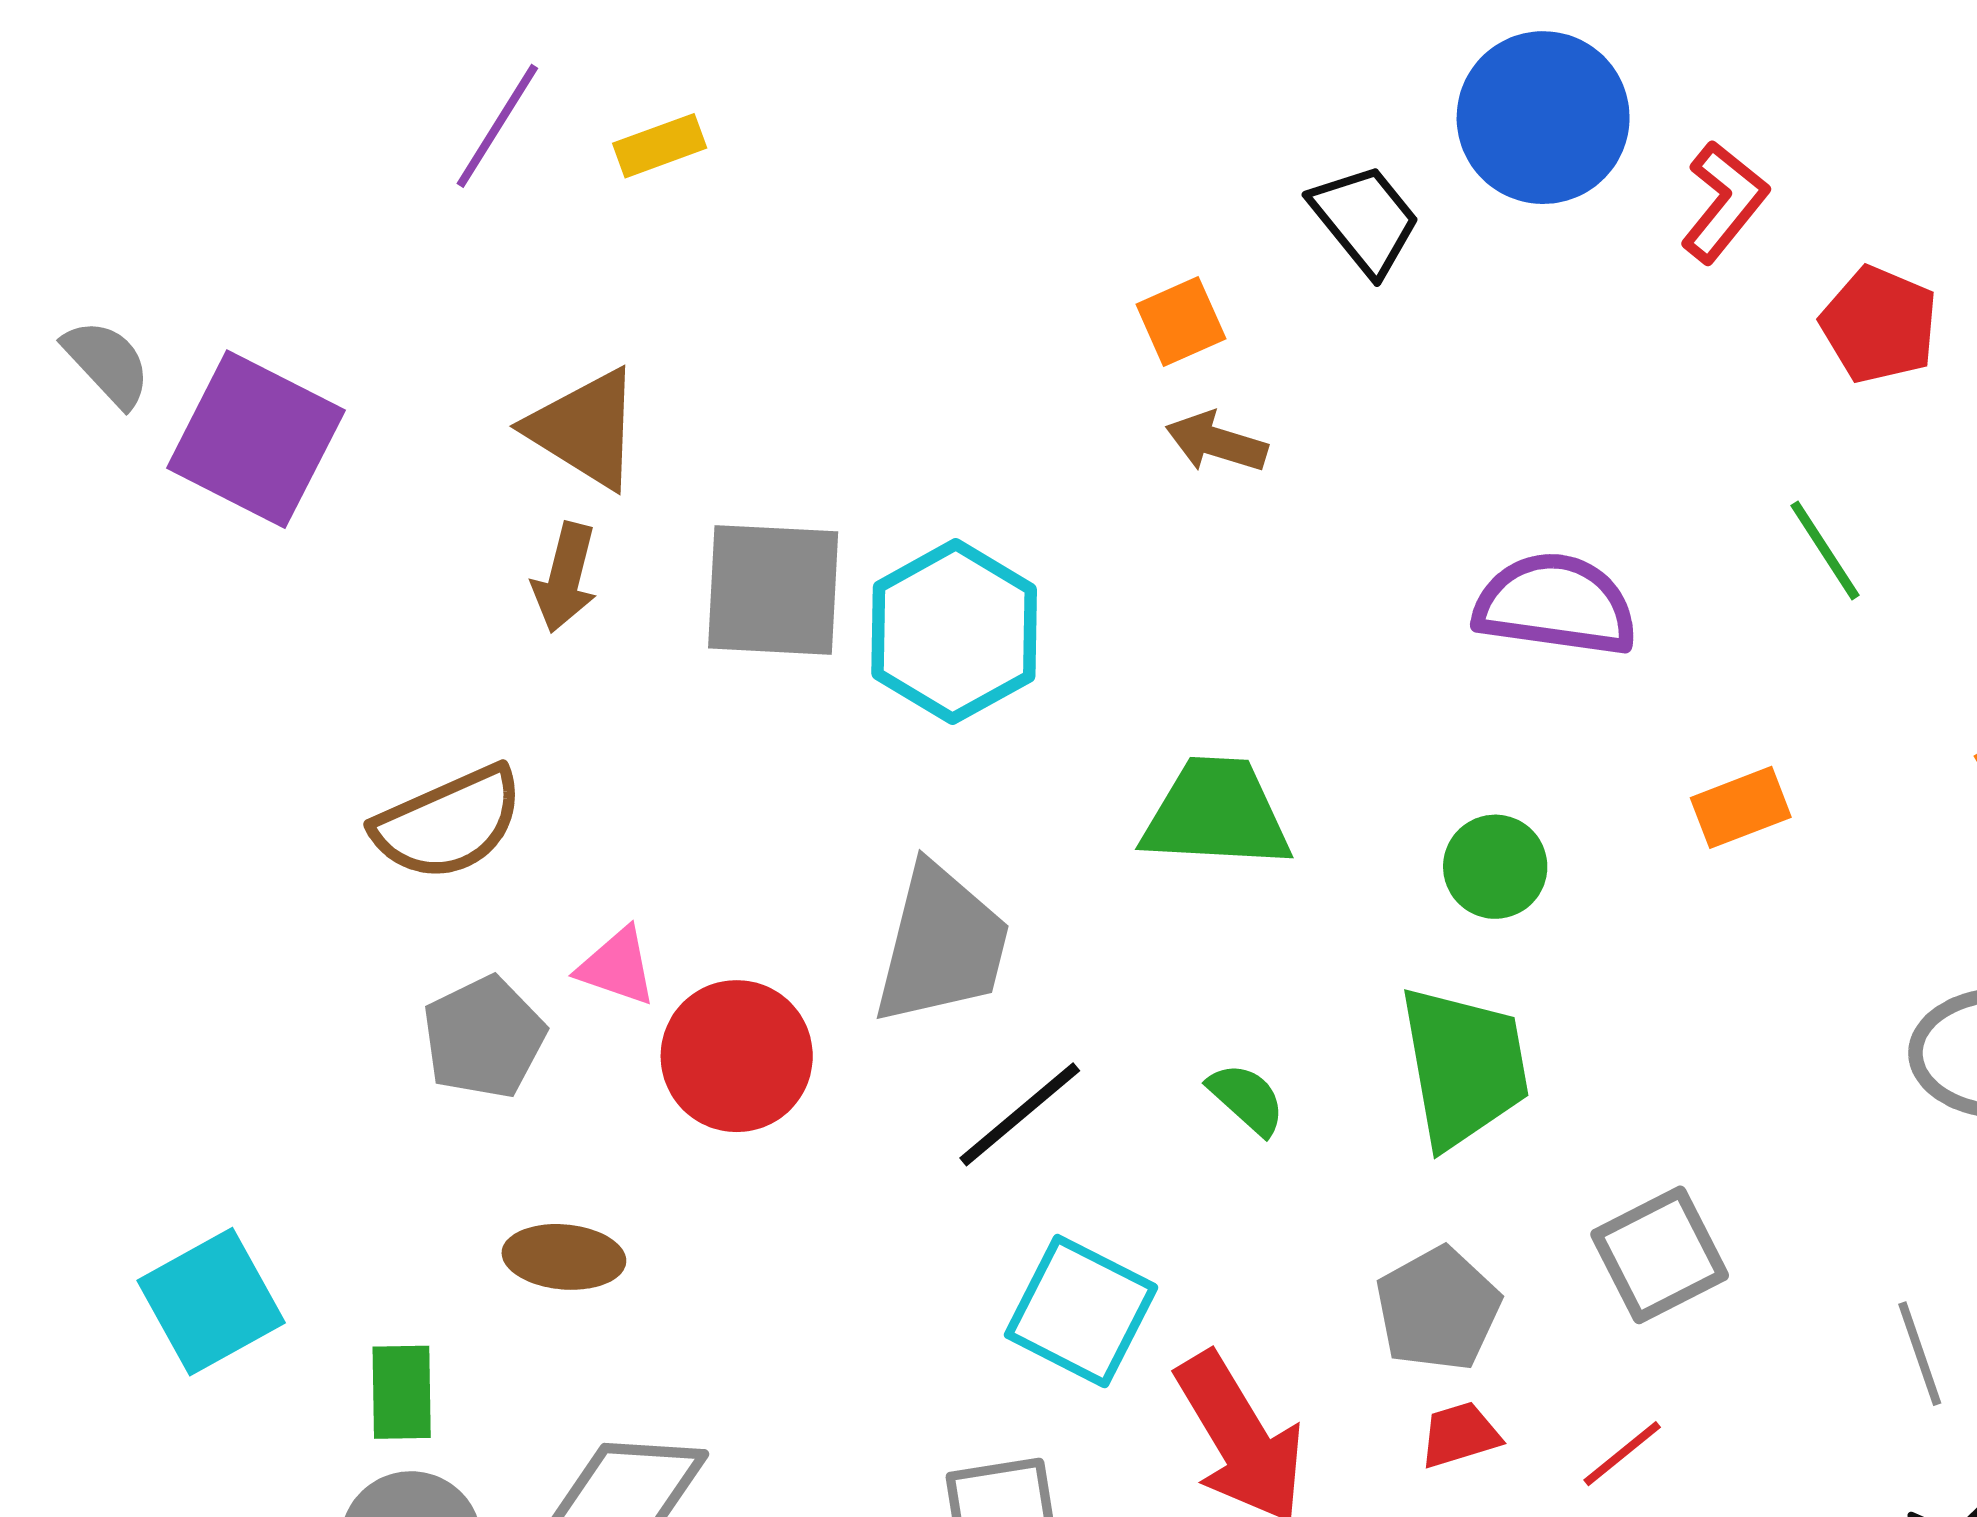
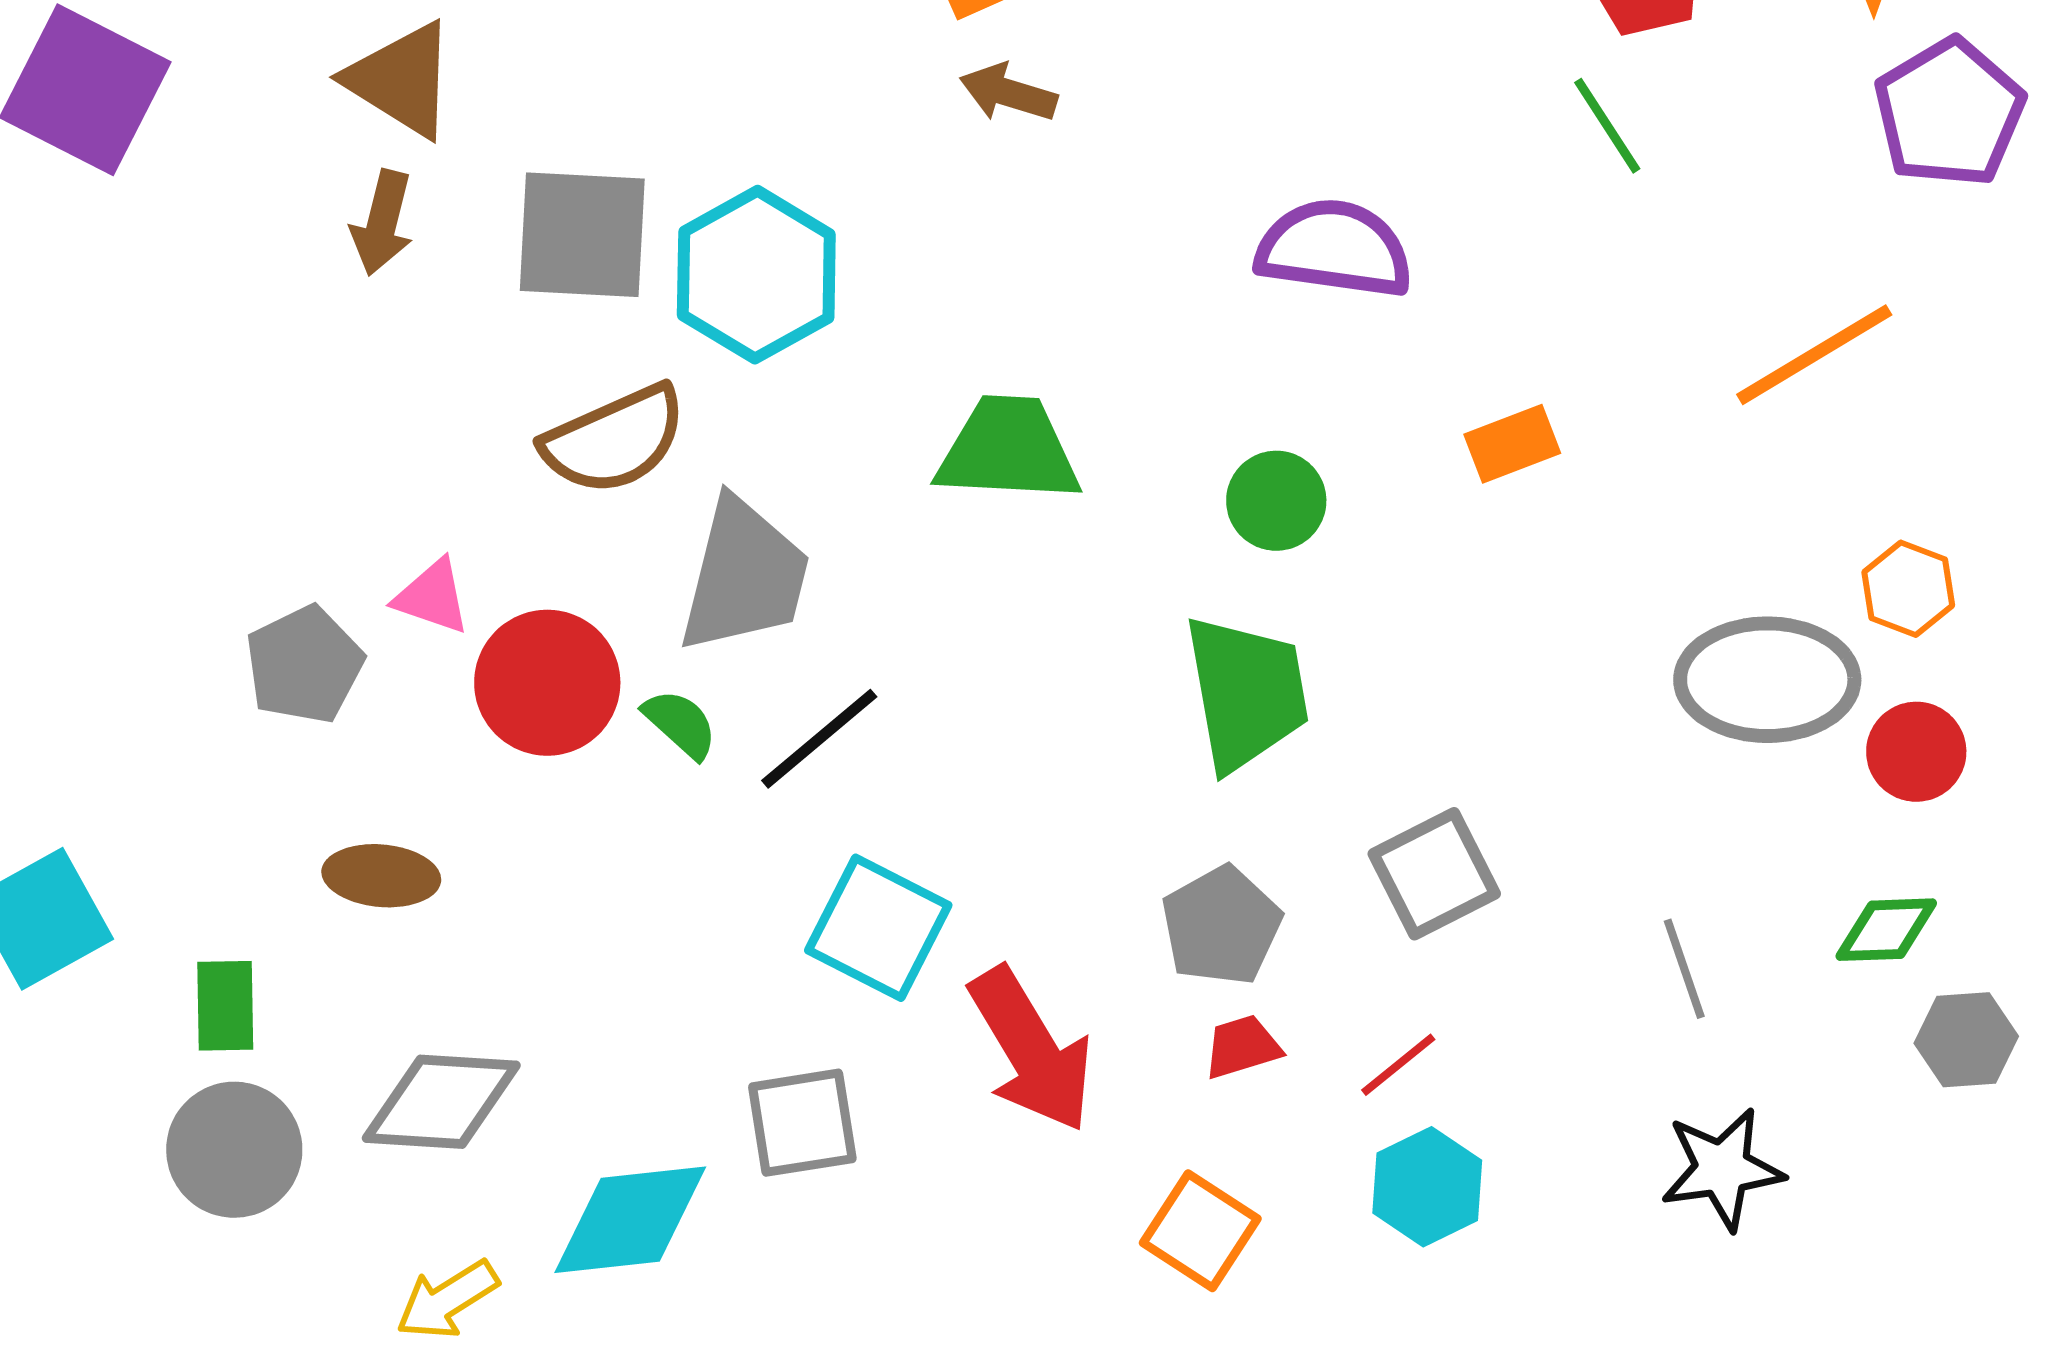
green line: (1825, 550) -> (1607, 126), moved
brown semicircle: (448, 823) -> (614, 440), moved
green semicircle: (1247, 1099) -> (680, 724), moved

